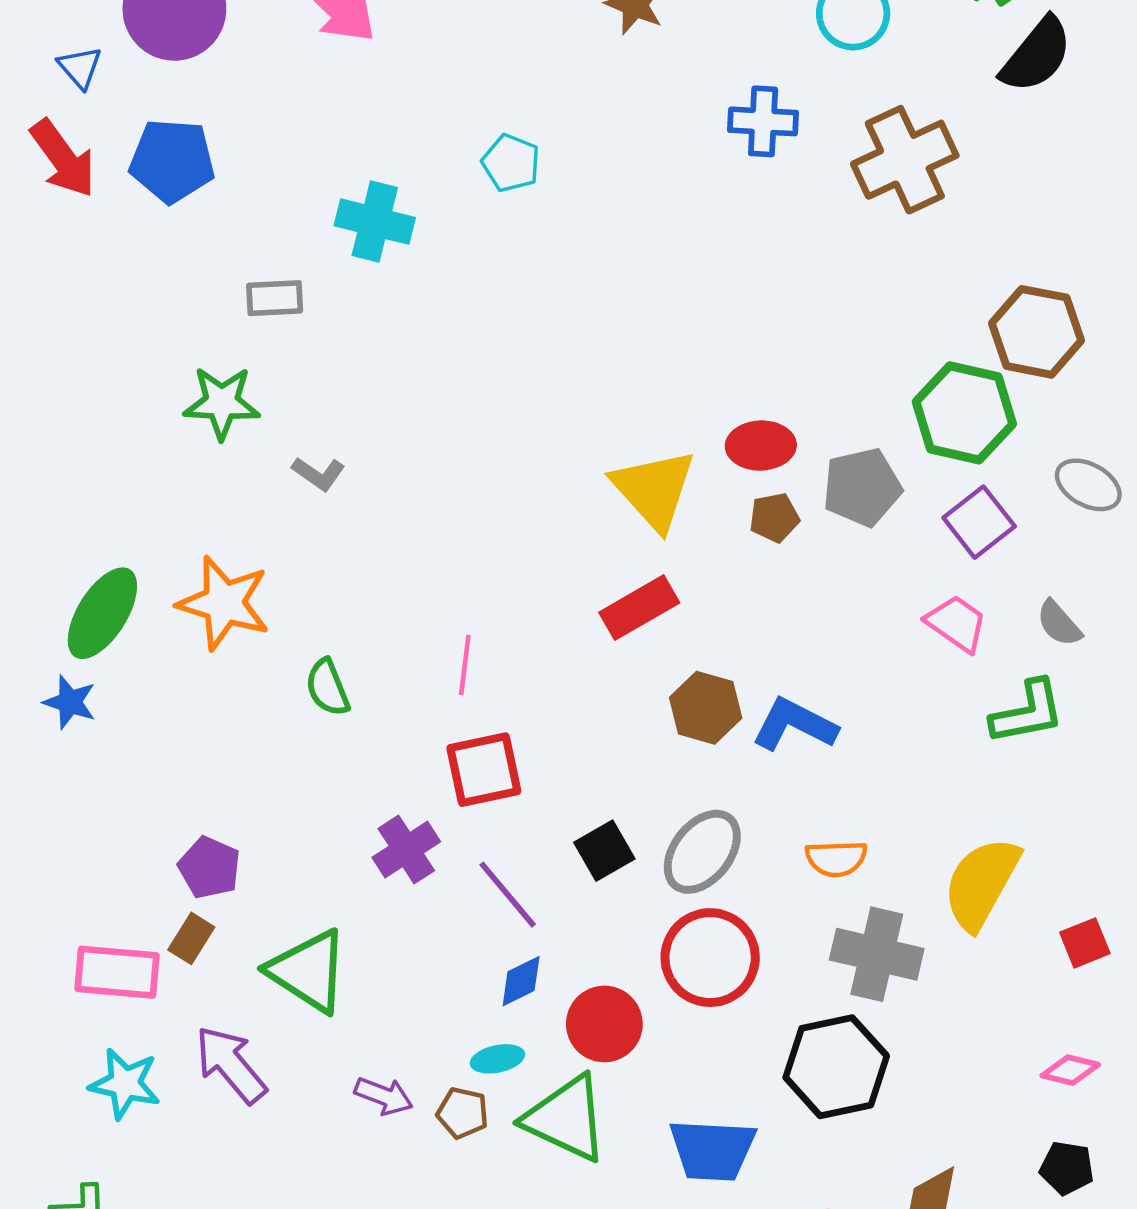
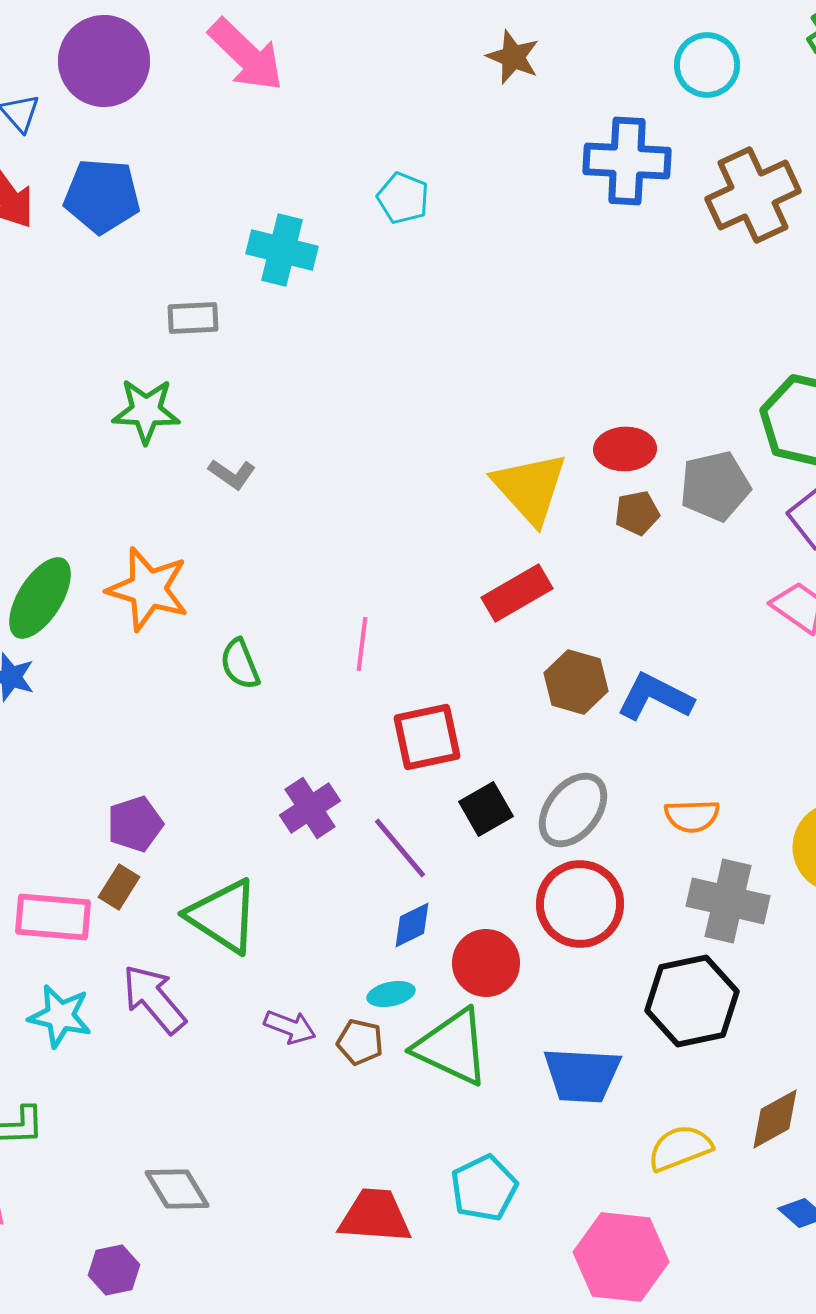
blue cross: (763, 121) -> (627, 161), size x1.4
red square: (484, 770) -> (427, 737), moved
purple pentagon: (209, 868) -> (135, 824), turned 30

